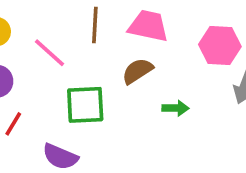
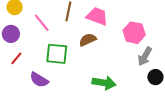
green arrow: (176, 108) -> (104, 83), moved, size x1.6

